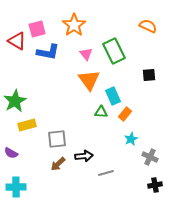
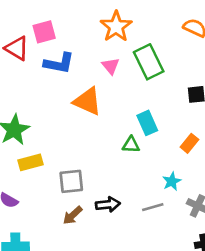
orange star: (74, 25) -> (116, 27), moved
orange triangle: (89, 80) -> (88, 101), moved, turned -30
orange rectangle: (125, 114) -> (189, 143), moved
gray line: (106, 173) -> (153, 207), moved

